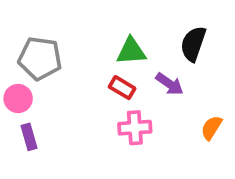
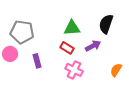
purple arrow: (169, 84) -> (93, 46), turned -63
pink cross: (135, 128) -> (74, 70), turned 30
purple rectangle: (29, 137) -> (37, 61), moved

